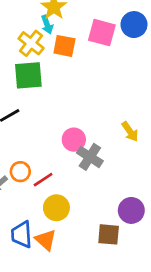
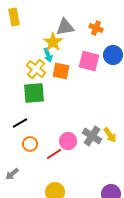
gray cross: (90, 157) -> (92, 136), moved
orange circle: (20, 172) -> (30, 144), moved
red line: (43, 180) -> (54, 154), moved

